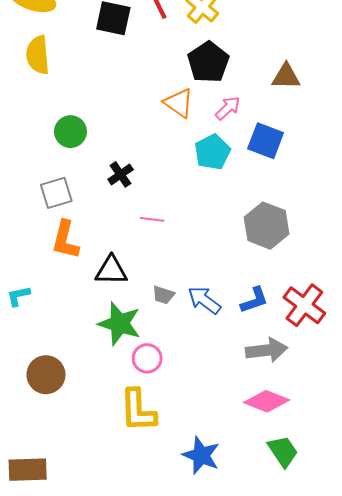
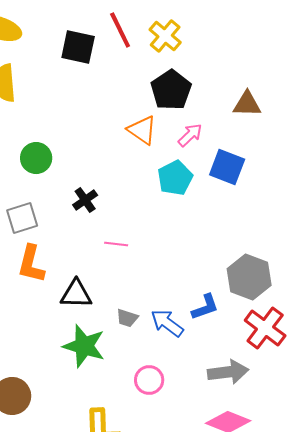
gray hexagon: (267, 226) -> (249, 277), moved
blue L-shape: (254, 300) -> (205, 307), moved
pink circle: (147, 358) -> (149, 380), moved

